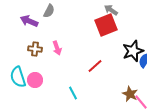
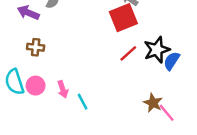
pink arrow: (57, 48) -> (63, 89), moved
red line: (95, 66) -> (128, 53), moved

